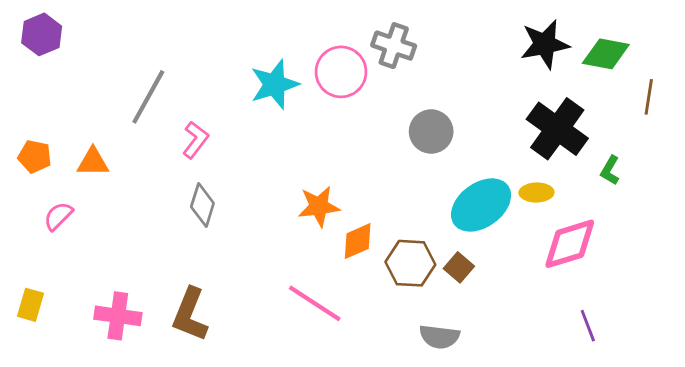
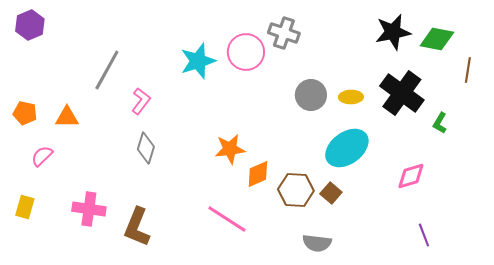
yellow ellipse: (536, 193) -> (351, 97), moved
pink diamond: (570, 244) -> (411, 176), size x0.7
yellow rectangle: (30, 305) -> (25, 207), moved
pink cross: (118, 316) -> (89, 209), moved

